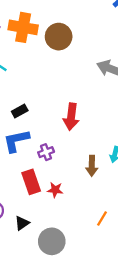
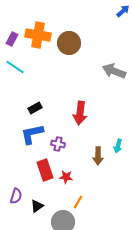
purple cross: (46, 152) -> (58, 144), turned 32
orange line: (102, 218) -> (78, 202), moved

